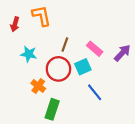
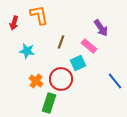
purple arrow: (122, 53) -> (101, 28), moved, turned 102
red circle: (58, 69) -> (61, 79), moved
blue line: (95, 92) -> (115, 81), moved

